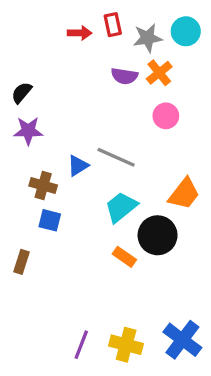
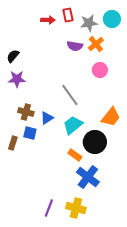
gray line: (116, 157) -> (70, 95), turned 30
blue triangle: (78, 166) -> (47, 118), moved
brown rectangle: (22, 262) -> (13, 143), moved
blue cross: (182, 340) -> (88, 177), moved

